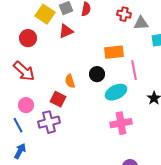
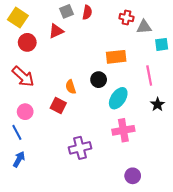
yellow square: (45, 14) -> (18, 18), moved
red triangle: (66, 31) -> (56, 31), moved
pink line: (134, 70) -> (149, 75), moved
cyan ellipse: (116, 92) -> (118, 98), turned -30
purple cross: (49, 122) -> (80, 148), moved

